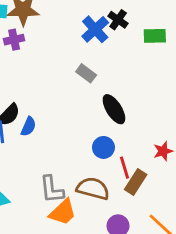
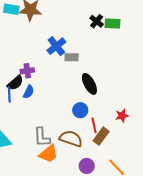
blue cross: (95, 29) -> (56, 46), moved
green rectangle: (155, 36) -> (112, 24), moved
purple cross: (14, 40) -> (27, 71), moved
gray rectangle: (86, 73) -> (72, 57), turned -40

